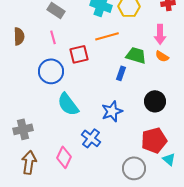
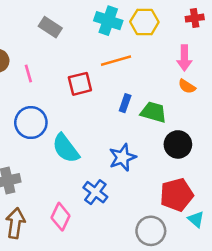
pink line: (53, 37) -> (28, 74), moved
green trapezoid: (136, 55) -> (153, 112), moved
blue circle: (51, 71) -> (31, 123), moved
blue rectangle: (121, 73) -> (125, 103), moved

